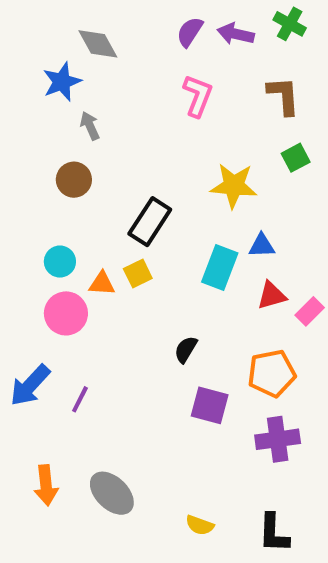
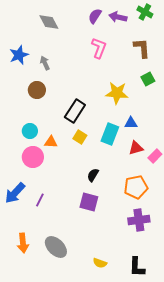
blue star: (62, 82) -> (19, 55), moved
yellow square: (138, 274) -> (80, 137), moved, turned -32
purple square: (210, 405) -> (89, 202), moved

